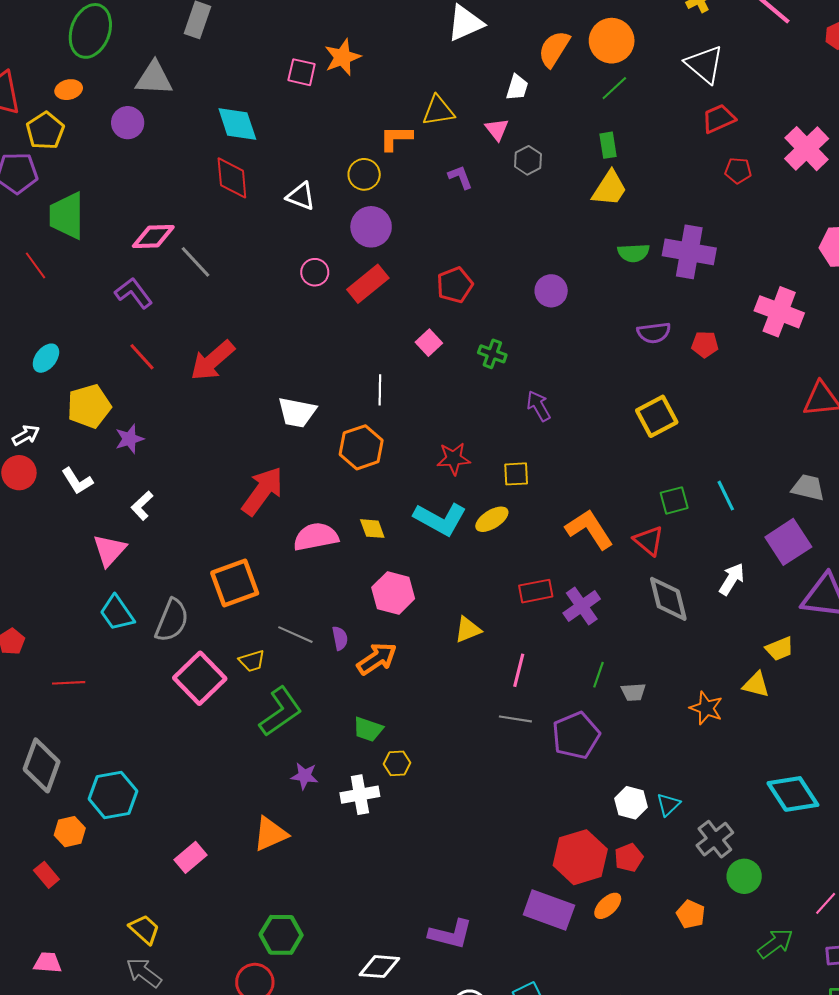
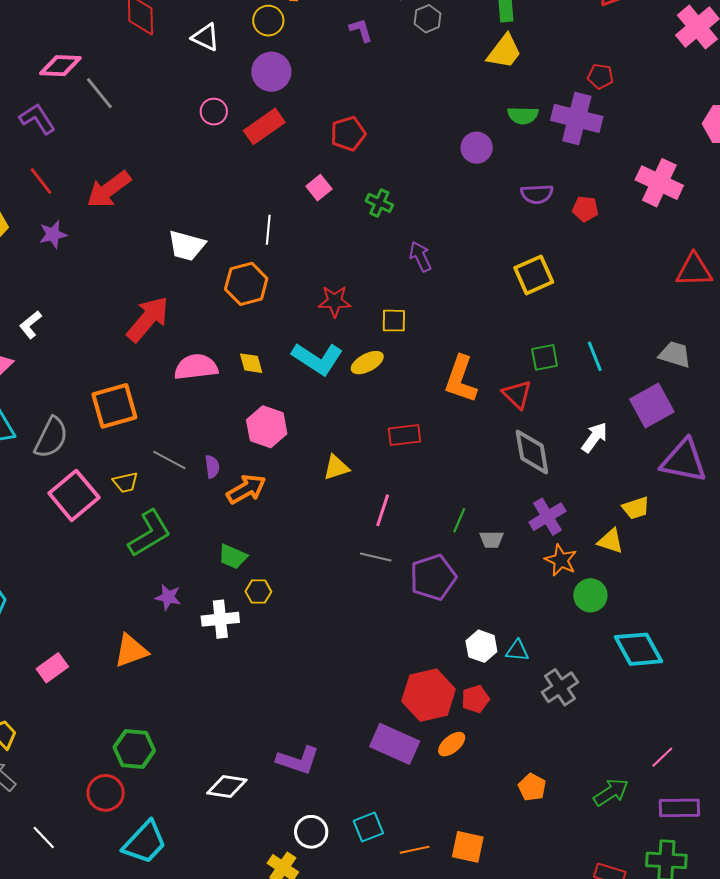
red pentagon: (738, 171) -> (600, 76), moved
purple circle: (551, 291) -> (477, 148), moved
purple star: (129, 439) -> (53, 234), moved
orange L-shape: (589, 529) -> (461, 379), turned -132
purple cross: (582, 606) -> (547, 517), moved
cyan triangle: (668, 805) -> (517, 651), turned 45
green circle: (744, 876) -> (590, 595), moved
orange pentagon: (691, 914) -> (532, 787), moved

